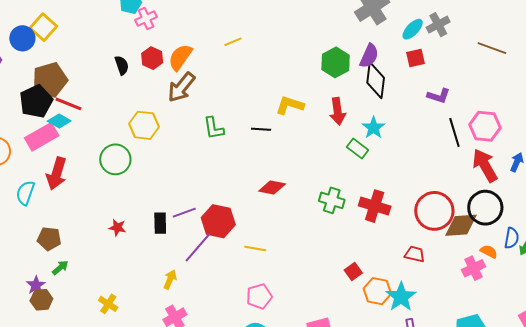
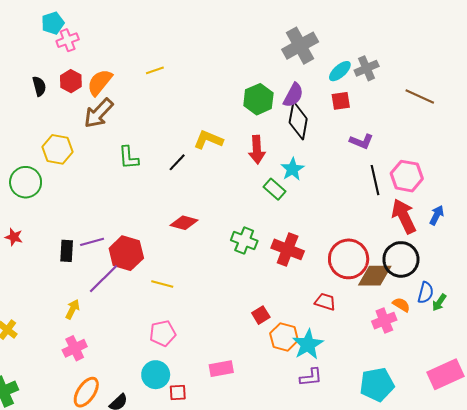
black line: (261, 129) -> (177, 162), turned -54
red star: (117, 228) -> (14, 237), moved

